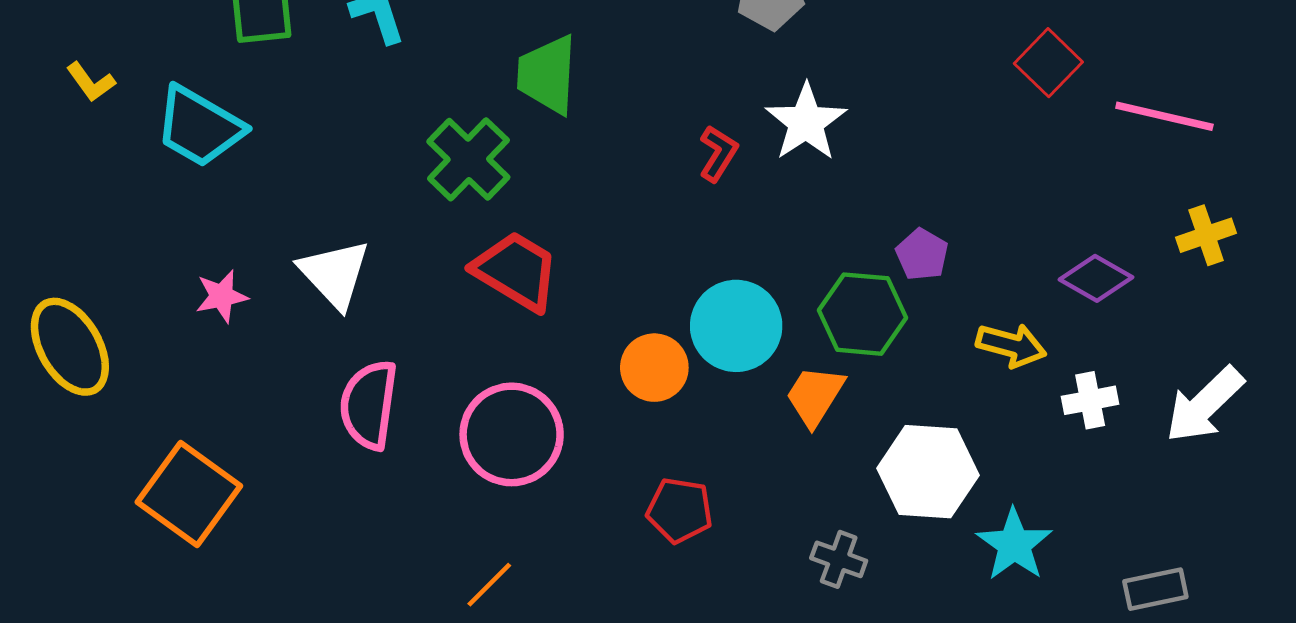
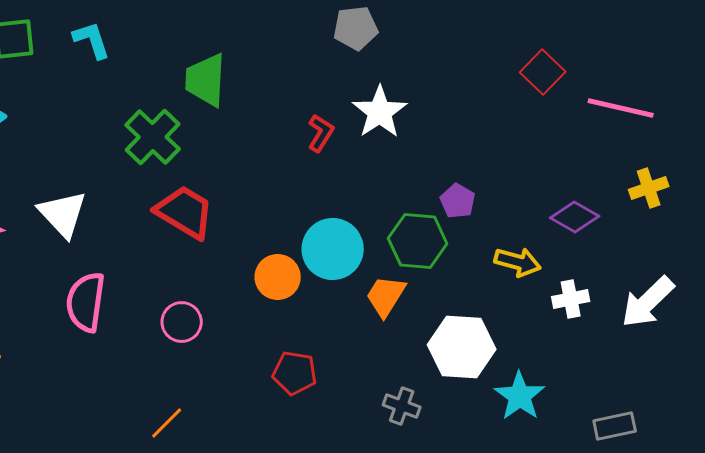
pink circle: (512, 434) -> (182, 322), size x0.6

